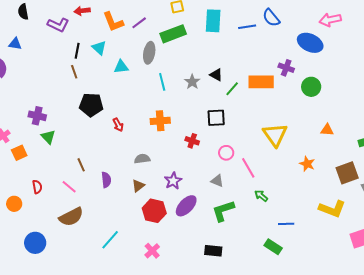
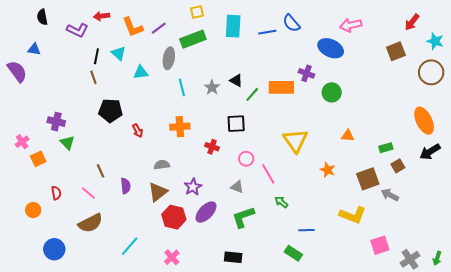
brown triangle: (138, 186) -> (158, 192), size x1.5

